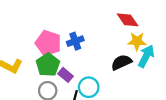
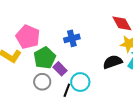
pink pentagon: (48, 43) -> (28, 37), moved

